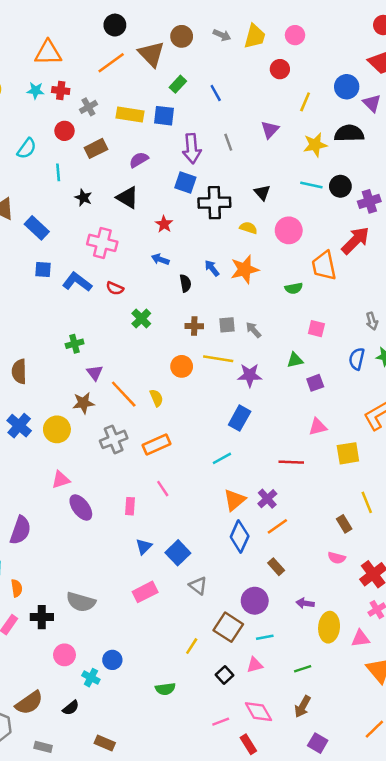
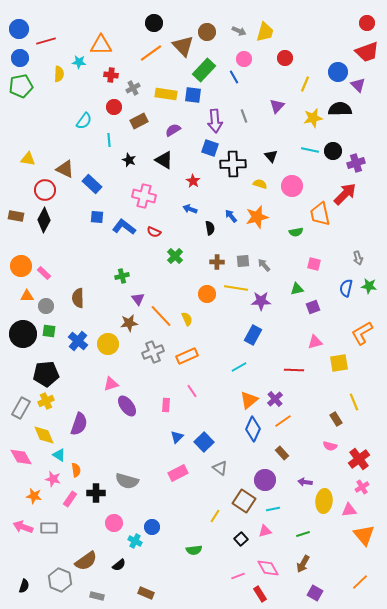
pink circle: (295, 35) -> (244, 59), moved
green rectangle: (178, 84) -> (204, 70), size x1.6
cyan star: (36, 91) -> (79, 62), moved

